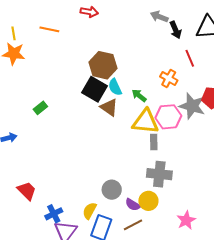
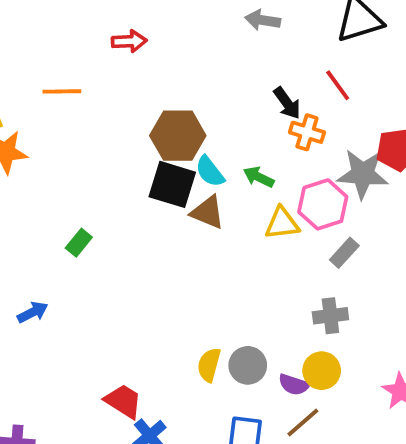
black arrow: (176, 30) -> (287, 103), moved
yellow triangle: (145, 122) -> (282, 223), size x0.7
gray rectangle: (154, 142) -> (344, 253), moved, turned 56
gray cross: (159, 174) -> (330, 316), size x0.7
red trapezoid: (27, 191) -> (123, 401), moved
yellow semicircle: (90, 211) -> (209, 365), moved

